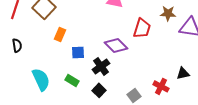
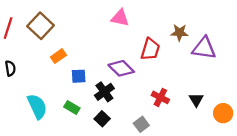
orange rectangle: (60, 34) -> (58, 56), turned 32
black triangle: (183, 73) -> (196, 100), turned -48
red cross: (161, 86) -> (160, 97), moved

